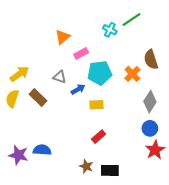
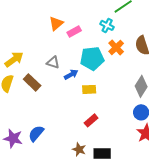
cyan cross: (110, 30) -> (107, 25), moved
pink rectangle: (81, 53) -> (74, 31), moved
orange cross: (132, 74) -> (116, 47), moved
blue semicircle: (42, 150) -> (36, 133), turned -54

